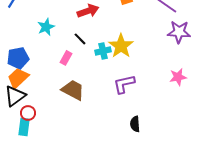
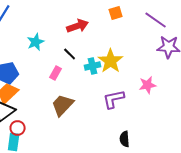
pink star: (178, 77) -> (148, 85), moved
brown trapezoid: (73, 90) -> (63, 105), turned -75

